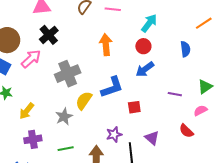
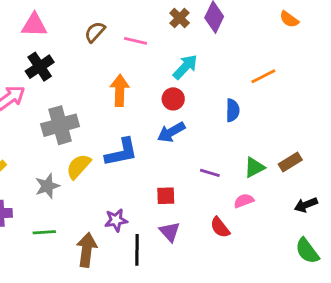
red square: (134, 107) -> (166, 196), moved

